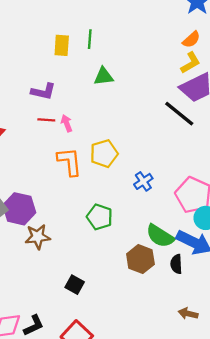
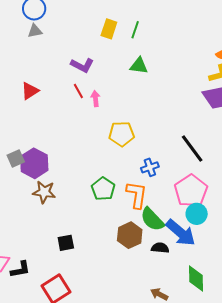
black line: (179, 114) -> (192, 148), moved
red line: (46, 120) -> (78, 91), turned 42
orange L-shape: (69, 162) -> (137, 195), moved
black semicircle: (176, 264) -> (160, 248), turned 84
black square: (75, 285) -> (66, 243), turned 36

